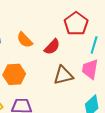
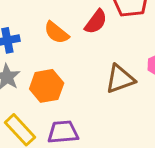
red semicircle: (52, 47) -> (96, 22), moved

